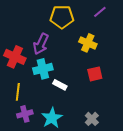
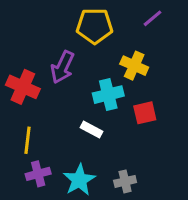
cyan cross: (43, 69) -> (108, 95), moved
gray cross: (92, 119) -> (125, 181), moved, turned 32

